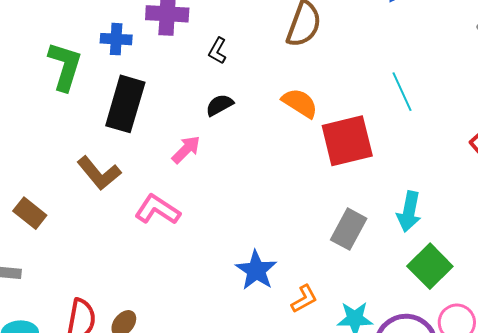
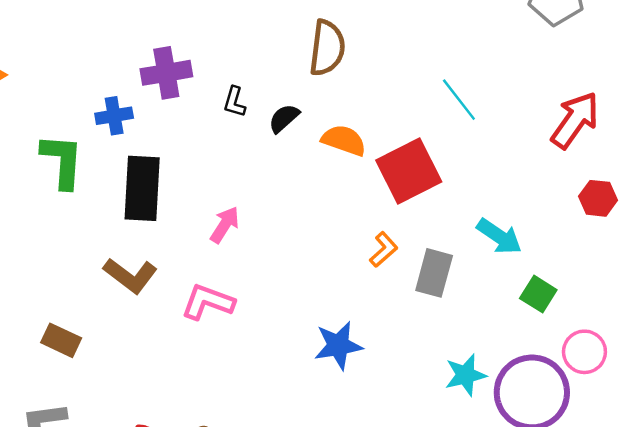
black semicircle: (219, 105) -> (284, 118), moved
cyan arrow: (409, 212) -> (499, 236), turned -54
green square: (430, 266) -> (538, 294), size x0.7
blue star: (256, 270) -> (338, 345), turned -30
orange L-shape: (304, 299) -> (384, 249), moved

